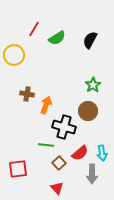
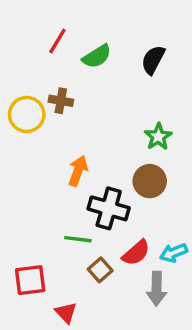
yellow circle: (14, 55) -> (27, 114), moved
brown cross: (27, 94) -> (61, 101), moved
cyan arrow: (102, 153) -> (174, 253), turned 77
red triangle: (57, 188) -> (66, 313), moved

